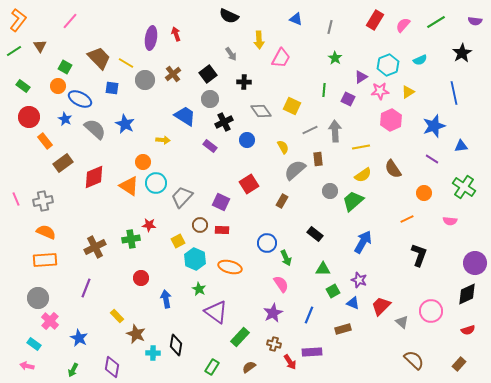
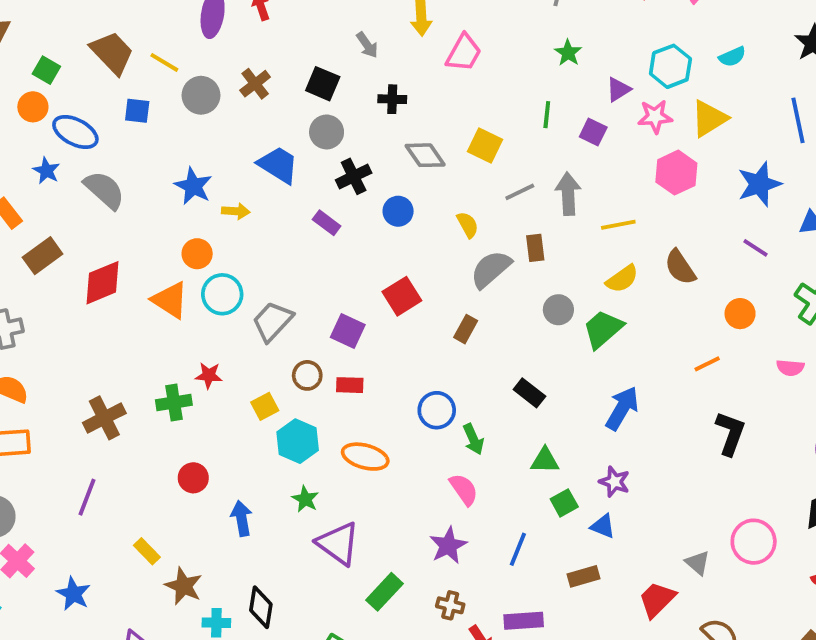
black square: (208, 74) -> (323, 84), turned -30
yellow triangle: (408, 92) -> (709, 118), size x1.5
blue star: (125, 124) -> (193, 186), moved
red trapezoid: (381, 306) -> (657, 600), moved

